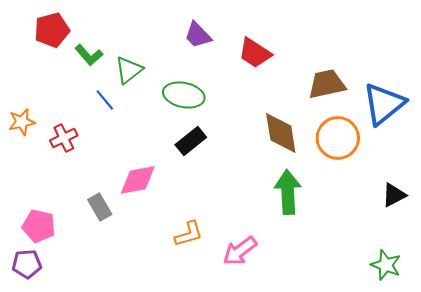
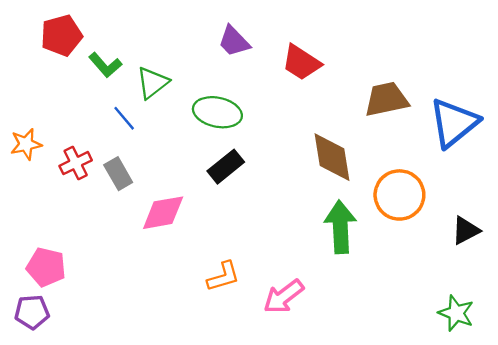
orange circle: (338, 138) -> (399, 195), moved
gray rectangle: (100, 207) -> (118, 174), moved

